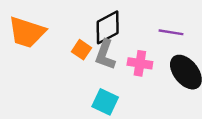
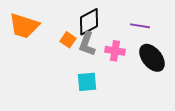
cyan square: (105, 102) -> (87, 82), turned -30

